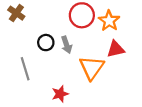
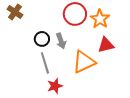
orange triangle: (92, 68) -> (84, 62), turned 30
gray line: (25, 69) -> (45, 63), moved

